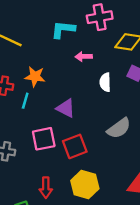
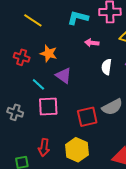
cyan line: (25, 101) -> (38, 84), moved, turned -72
purple triangle: (66, 108) -> (63, 76), moved
red square: (75, 146) -> (87, 117), moved

